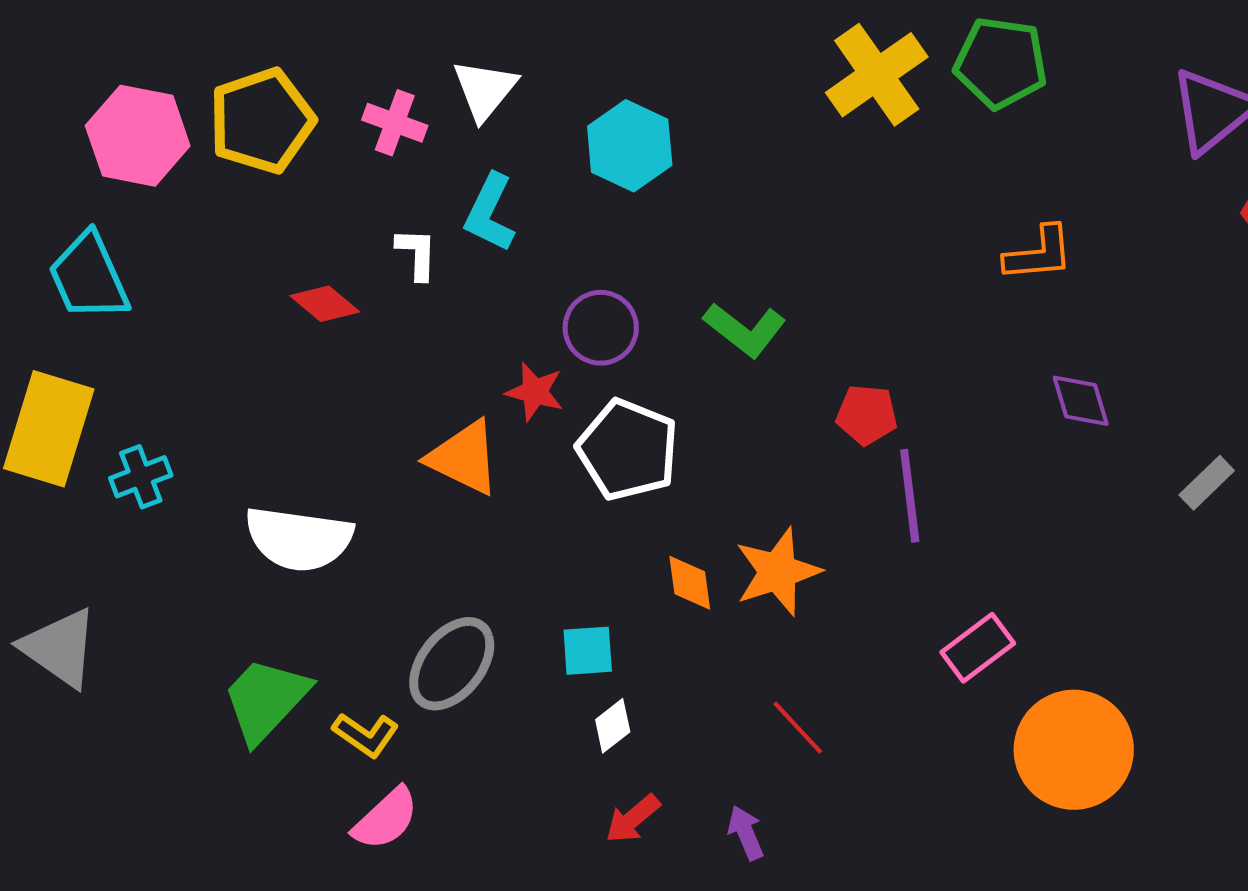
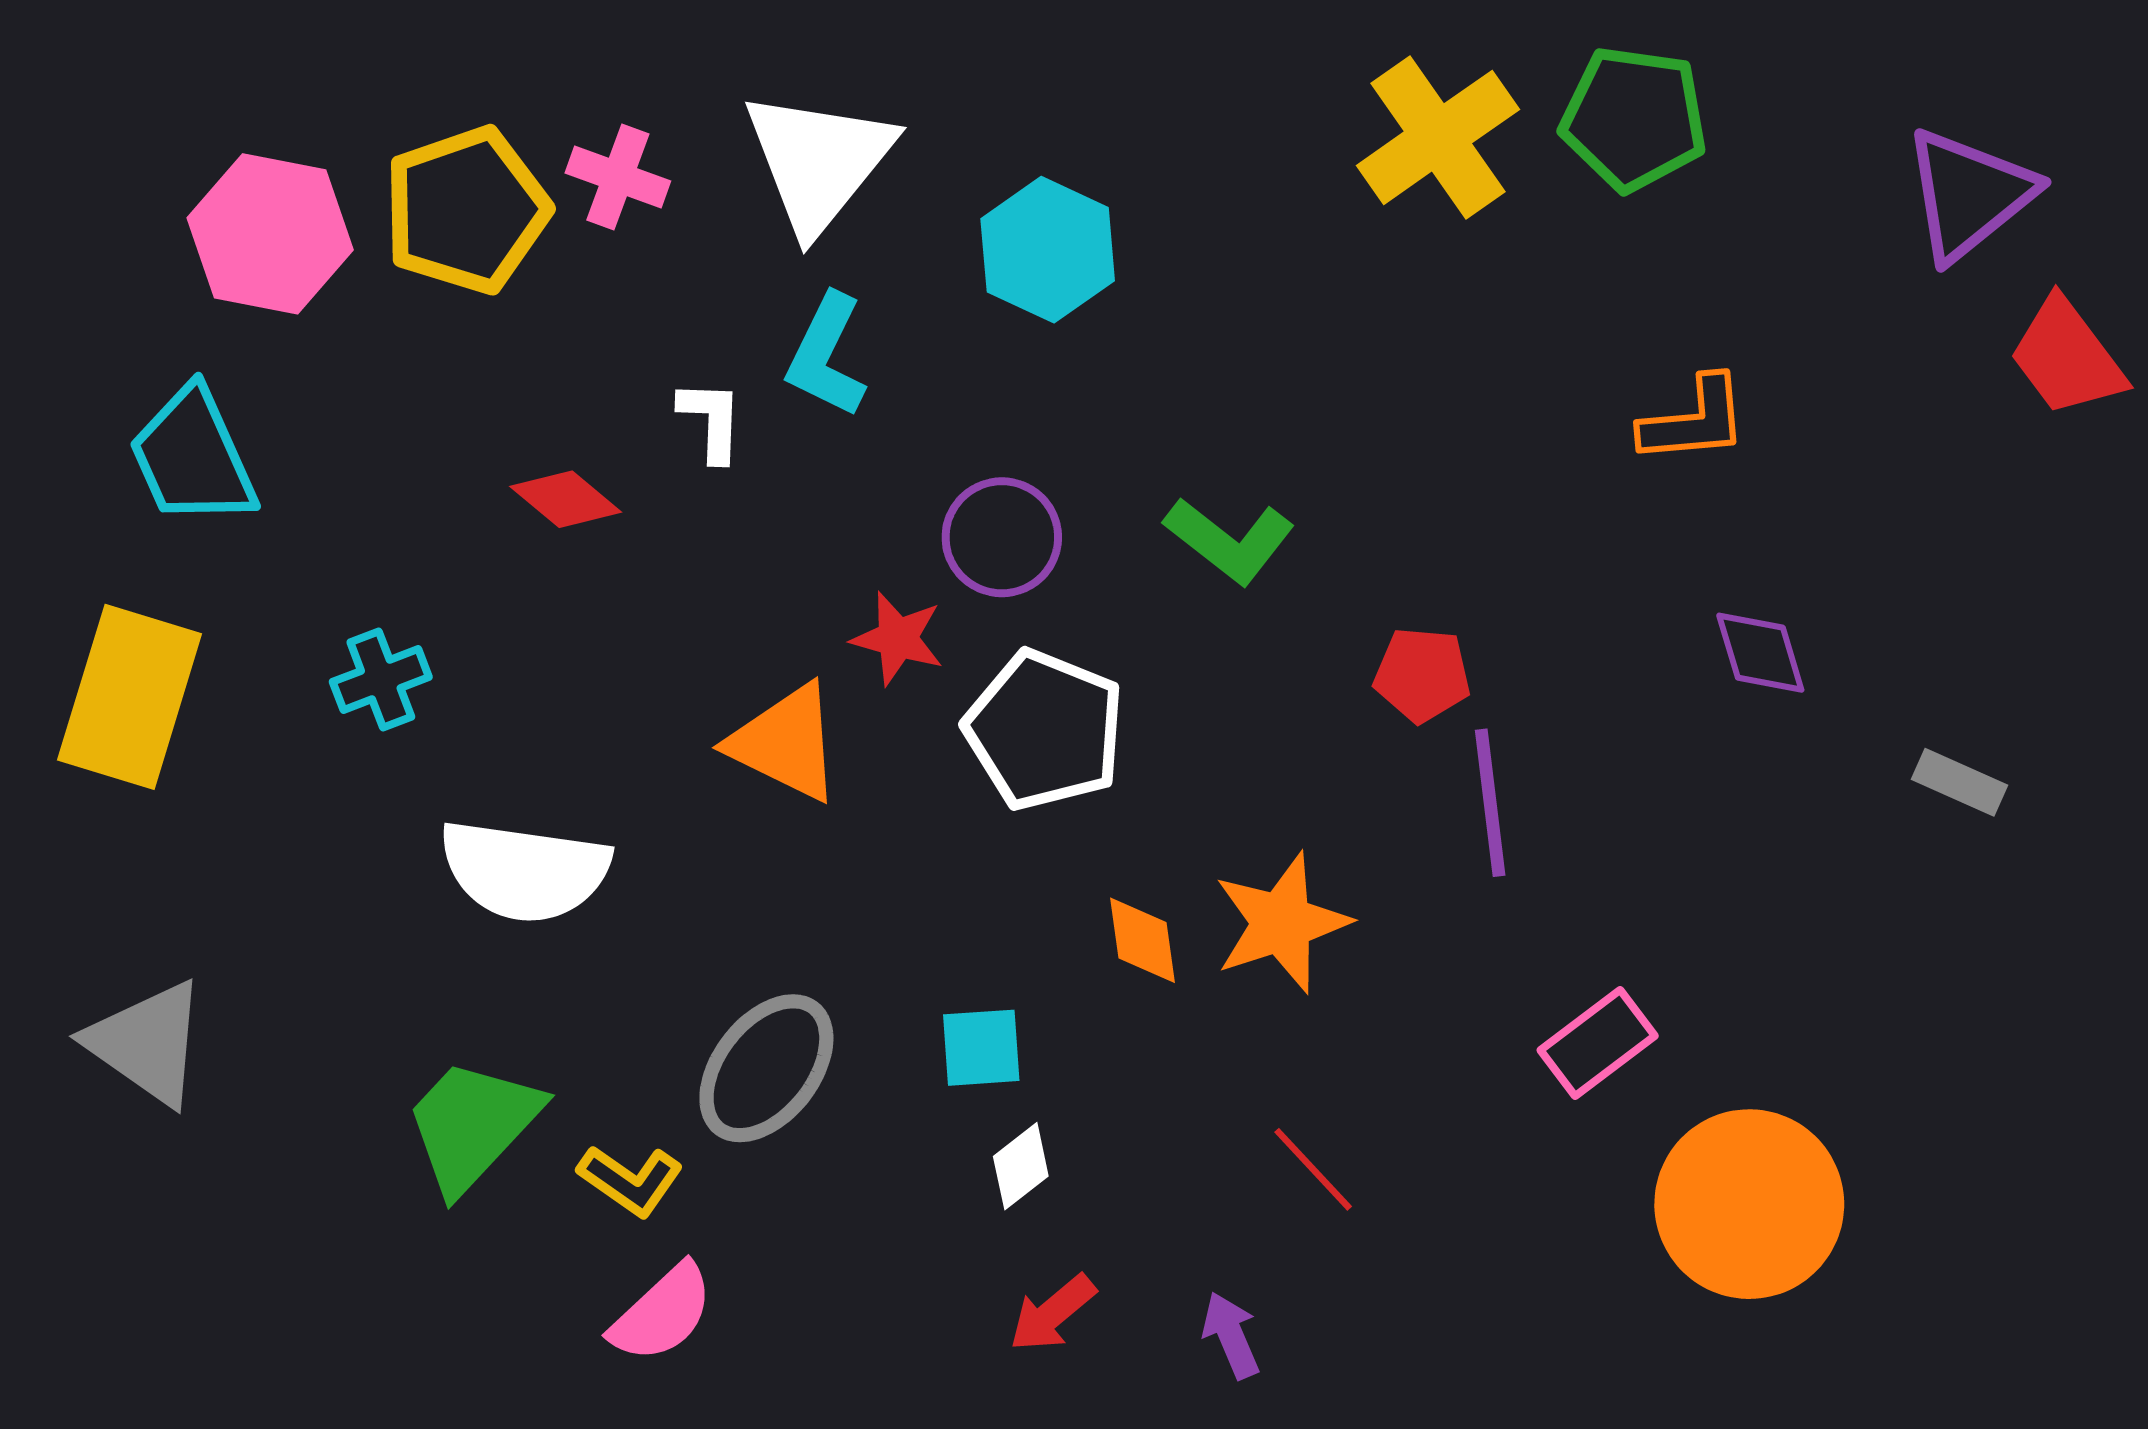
white triangle: (485, 90) -> (819, 161), size x1.5
pink cross: (395, 123) -> (618, 177), moved
cyan cross: (141, 477) -> (381, 679), moved
gray rectangle: (1207, 483) -> (1959, 782), turned 68

